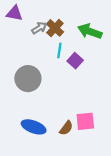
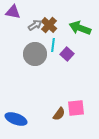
gray circle: (28, 79) -> (35, 54), moved
blue ellipse: (34, 127) -> (16, 119), moved

